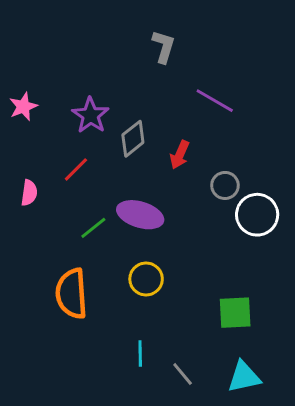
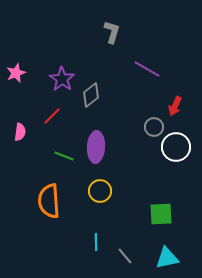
red arrow: (180, 155) -> (175, 106), moved
purple ellipse: (140, 215) -> (96, 147), turned 76
green line: (93, 228) -> (64, 156), turned 60

